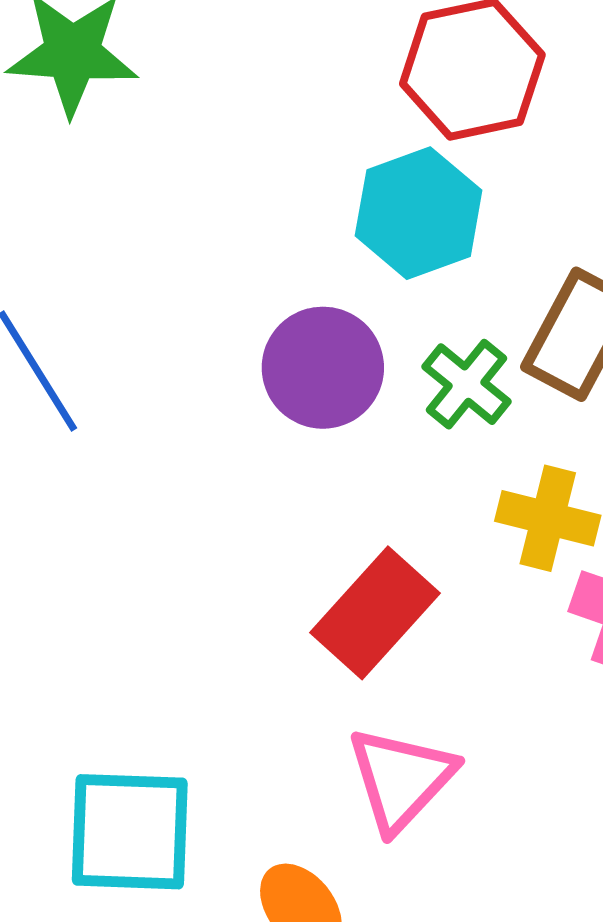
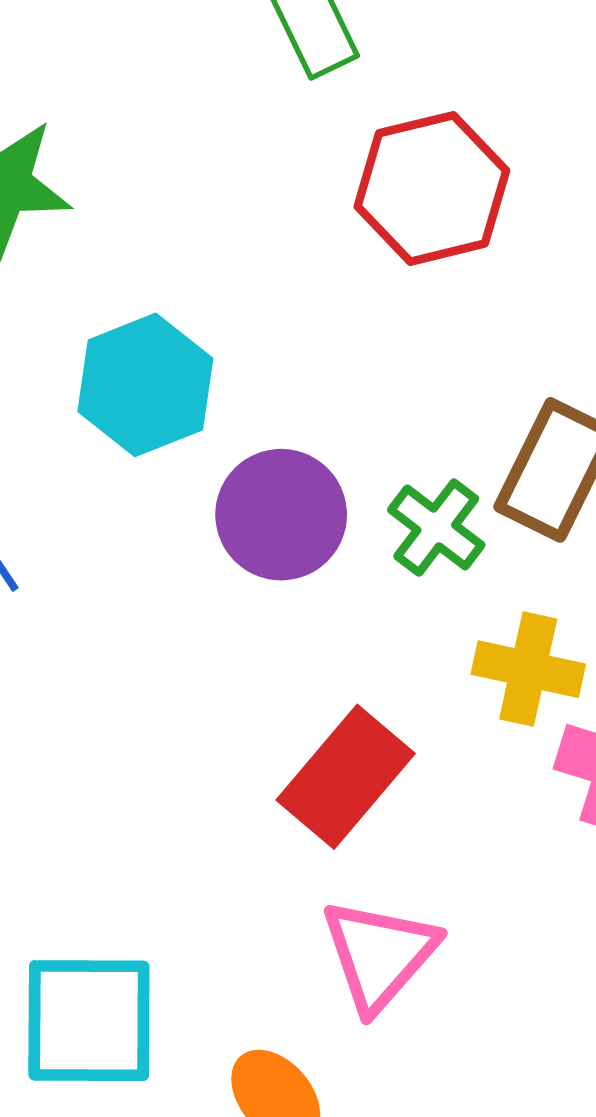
cyan hexagon: (419, 213) -> (145, 385), moved

